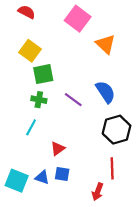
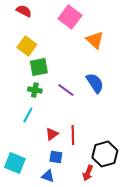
black hexagon: (117, 130) -> (105, 154), moved
red line: (112, 168) -> (73, 135), moved
blue triangle: (42, 177) -> (48, 176), moved

